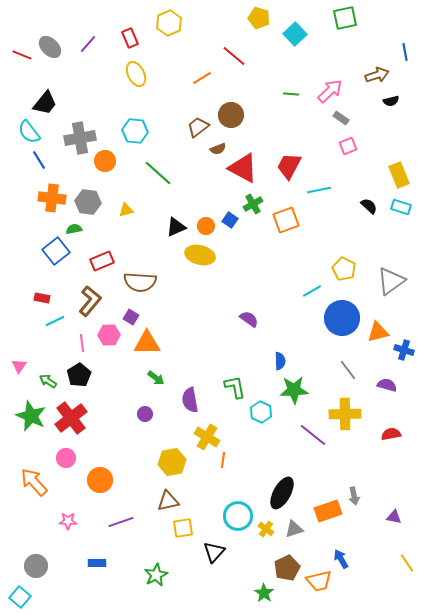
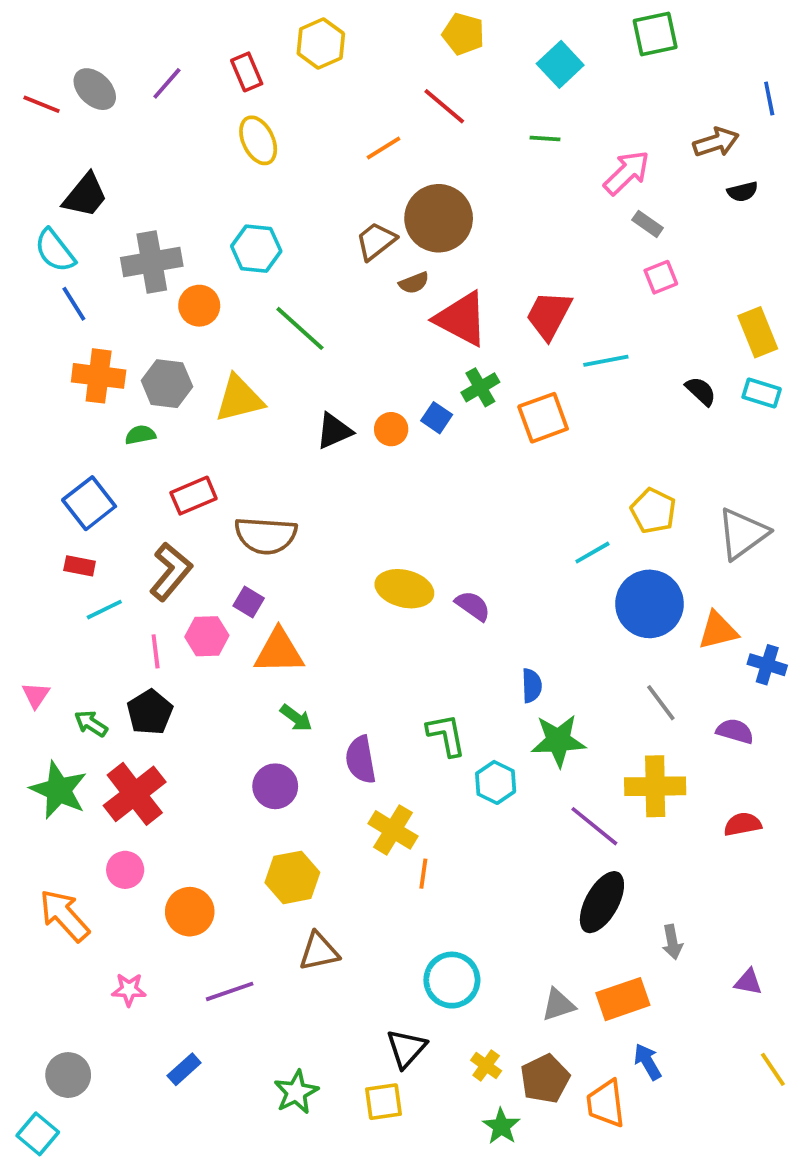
yellow pentagon: (259, 18) -> (463, 34), moved
green line: (291, 94) -> (545, 138), moved
brown circle: (231, 115) -> (439, 218), size x1.4
yellow triangle: (126, 210) -> (239, 399), size x1.8
blue square: (56, 251) -> (89, 503), moved
yellow ellipse: (200, 255) -> (404, 589), moved
purple circle: (145, 414) -> (275, 786), size x1.5
yellow hexagon: (172, 462) -> (292, 877), moved
black ellipse: (282, 493) -> (602, 902), moved
orange rectangle: (328, 511) -> (623, 999), moved
yellow square: (183, 528) -> (384, 1102), moved
yellow cross: (266, 529) -> (486, 1066), moved
blue rectangle: (97, 563) -> (184, 1069), turned -42
orange trapezoid: (319, 581) -> (606, 1104), turned 96

